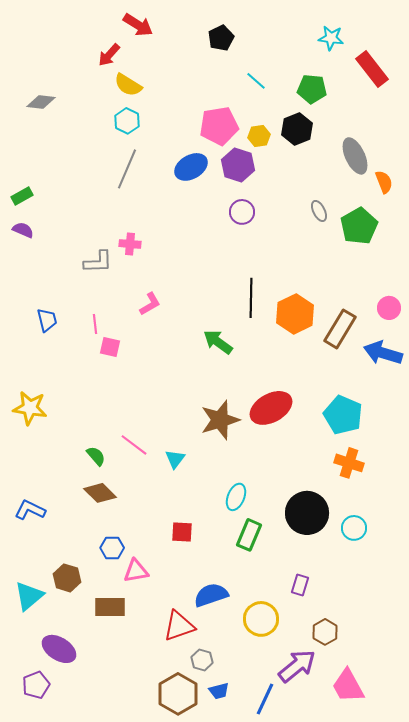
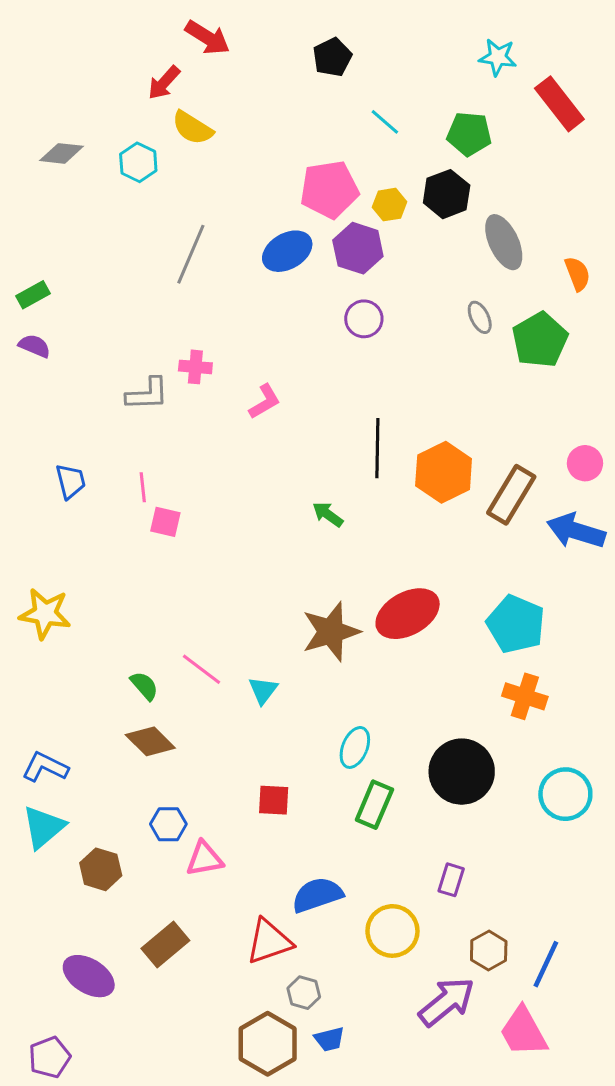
cyan hexagon: (127, 121) -> (138, 162), moved
gray ellipse: (355, 156) -> (504, 242), moved
pink L-shape: (150, 304) -> (265, 402), moved
green arrow: (218, 342) -> (328, 514), size x0.7
cyan circle: (354, 528) -> (565, 794), moved, size x1.4
cyan triangle: (29, 596) -> (44, 827), moved
brown rectangle: (110, 607) -> (165, 945), moved, turned -40
purple pentagon: (36, 685) -> (50, 1057), moved
blue line: (265, 699) -> (546, 964), moved

